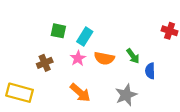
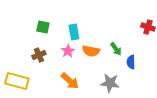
green square: (58, 31) -> (43, 27), moved
cyan rectangle: (85, 37) -> (74, 32), turned -42
gray star: (126, 95) -> (110, 83), turned 30

